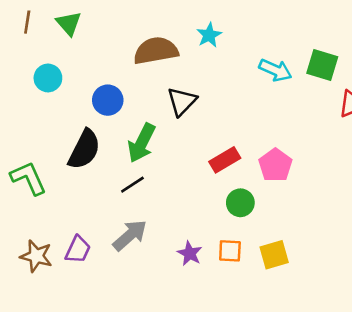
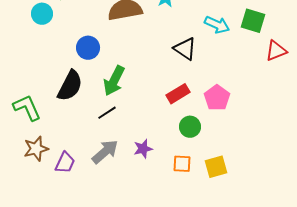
cyan circle: (48, 78) -> (42, 14), moved
black triangle: (182, 101) -> (185, 49), moved, turned -40
purple star: (190, 253) -> (143, 149), moved, turned 30
brown star: (36, 256) -> (36, 149), moved, turned -30

